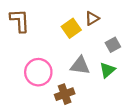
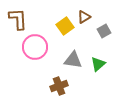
gray square: (113, 45) -> (104, 31), moved
pink circle: (38, 72) -> (35, 47), moved

